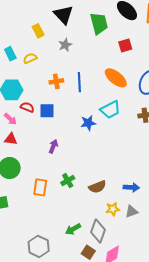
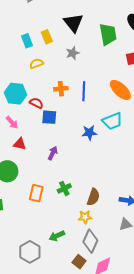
cyan rectangle: (10, 54) -> (27, 41), moved
red semicircle: (27, 107) -> (36, 103), moved
red triangle: (11, 139) -> (20, 144), moved
brown semicircle: (97, 187) -> (93, 197), turned -54
yellow star: (113, 209) -> (85, 217), moved
green arrow: (73, 229) -> (57, 236), moved

